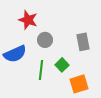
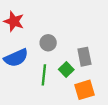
red star: (28, 20) -> (14, 21), moved
gray rectangle: (83, 42) -> (84, 57), moved

